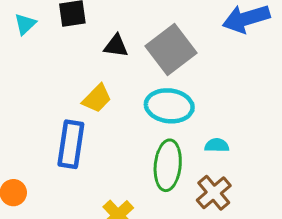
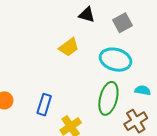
gray square: (171, 49) -> (123, 23), size x0.6
blue rectangle: (71, 144) -> (44, 105), moved, size x0.7

